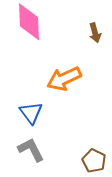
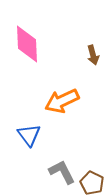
gray L-shape: (31, 150) -> (62, 172), moved

